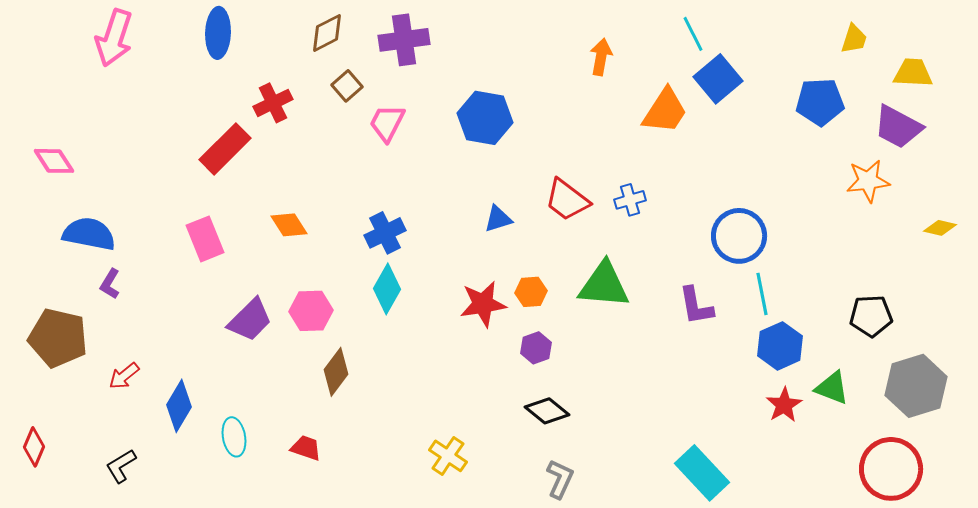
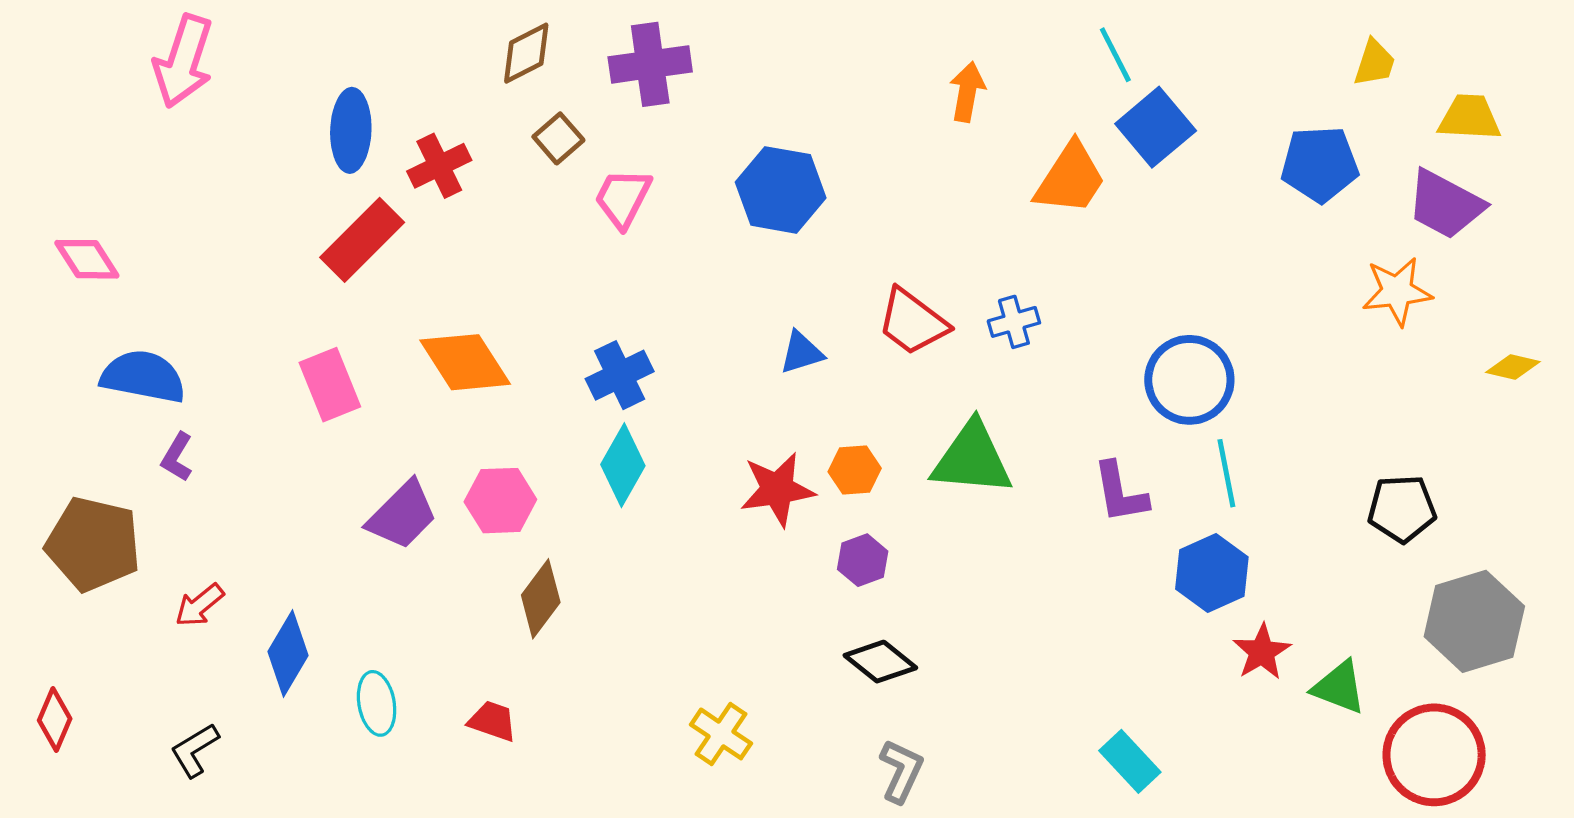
blue ellipse: (218, 33) -> (351, 130), moved
orange diamond: (289, 225) -> (465, 362), size x1.5
blue hexagon: (780, 346) -> (1212, 573), moved
green triangle: (832, 388) -> (1339, 687), moved
cyan rectangle: (702, 473) -> (1130, 761), size x0.7

